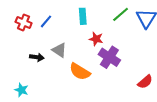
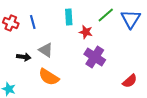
blue line: (46, 21) -> (33, 22), turned -56
red star: (96, 39) -> (86, 32), moved
orange semicircle: (80, 72) -> (49, 77), moved

